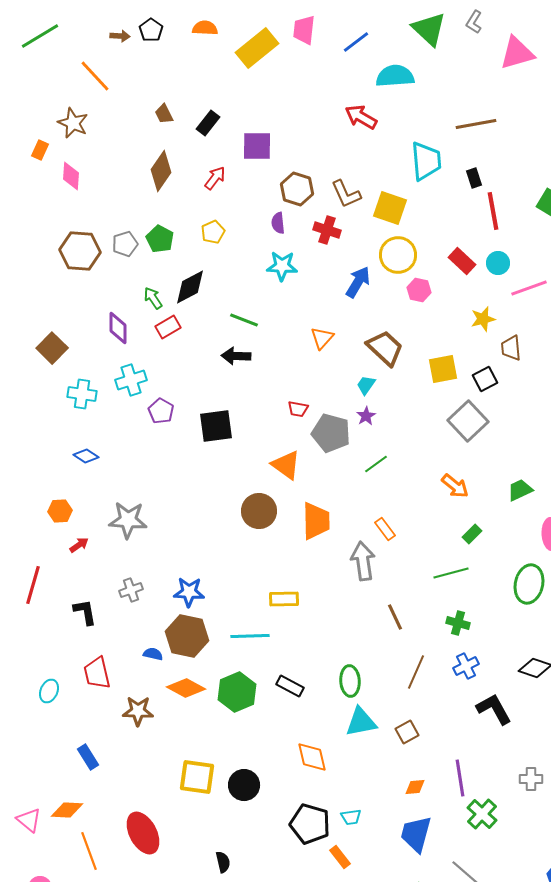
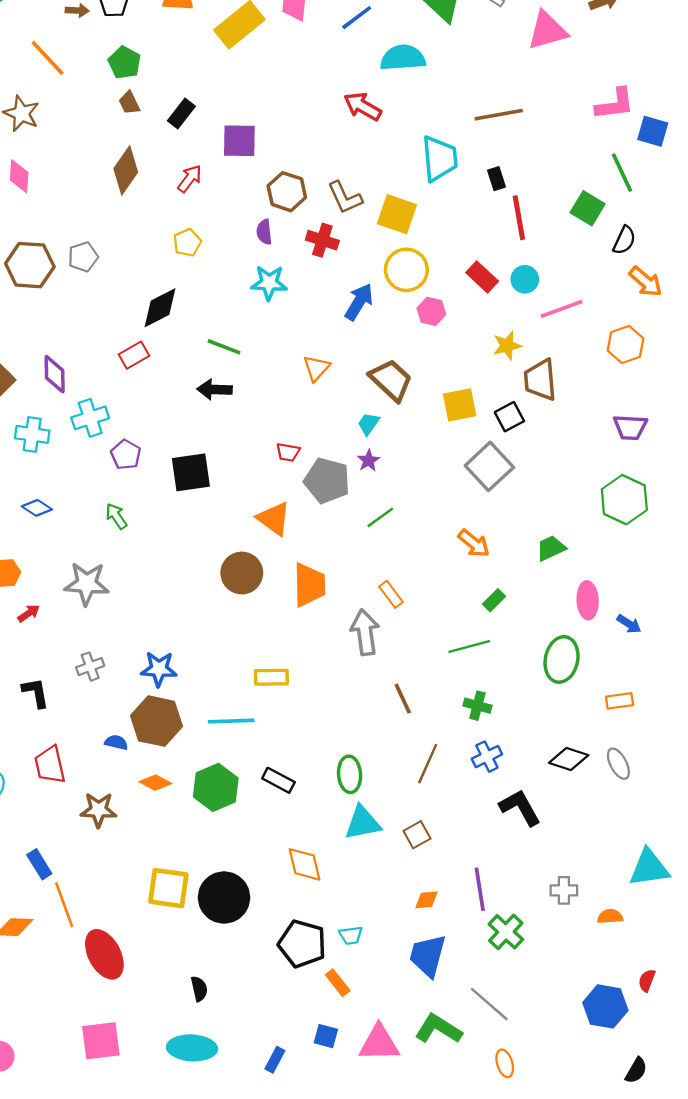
green pentagon: (160, 239) -> (125, 63), moved
green arrow: (153, 298) -> (116, 516), moved
purple diamond: (118, 328) -> (55, 374), moved
brown trapezoid: (511, 348) -> (540, 380), size x1.4
orange diamond: (186, 688) -> (155, 783), size x0.7
black circle: (244, 785) -> (224, 898), size x1.4
orange line: (89, 851) -> (64, 905), moved

